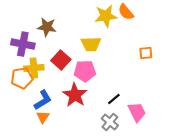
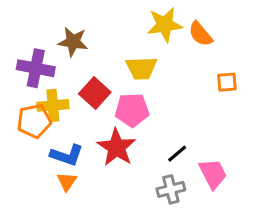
orange semicircle: (126, 12) -> (200, 34), moved
blue L-shape: (43, 100) -> (67, 155), turned 50
gray cross: (110, 122) -> (171, 189), turned 36

